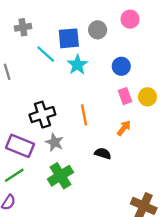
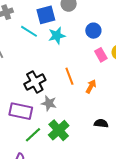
cyan star: (77, 65) -> (57, 36), turned 30
orange arrow: (124, 128) -> (91, 86), moved
black semicircle: (103, 153) -> (101, 123), moved
green line: (14, 175) -> (33, 135), moved

